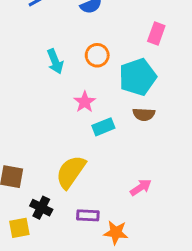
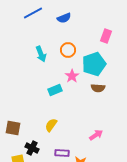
pink star: (85, 102) -> (72, 76), moved
cyan rectangle: (103, 127) -> (55, 90), moved
yellow semicircle: (71, 172) -> (51, 125), size x0.6

